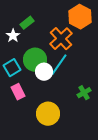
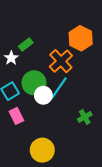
yellow circle: (48, 114) -> (42, 150), moved

